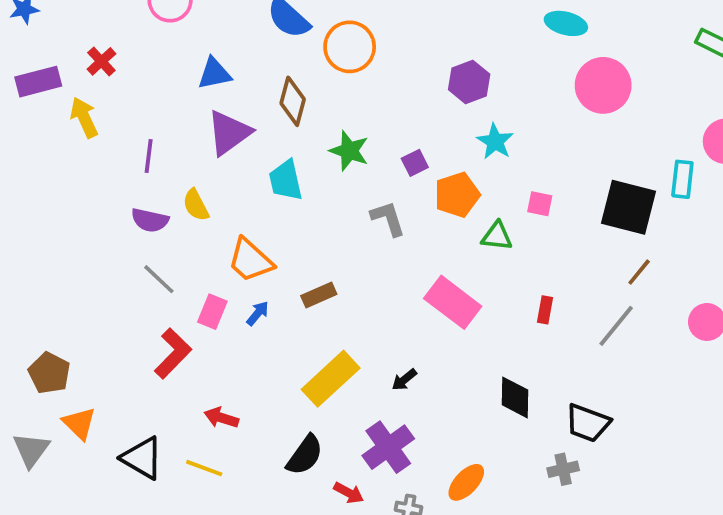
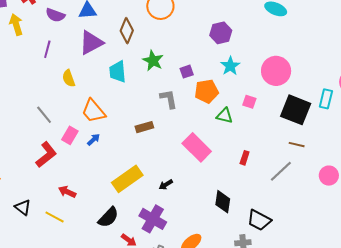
pink circle: (603, 85) -> (276, 71), moved
purple semicircle: (150, 220) -> (55, 15), moved
brown line: (639, 272) -> (297, 145), turned 56
brown rectangle: (319, 295) -> (144, 127), moved
purple cross: (388, 447) -> (153, 219), turned -32
black triangle: (142, 458) -> (23, 207), size x0.7

